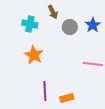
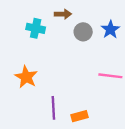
brown arrow: (53, 12) -> (63, 14), turned -64
orange star: (34, 55) -> (26, 77), moved

